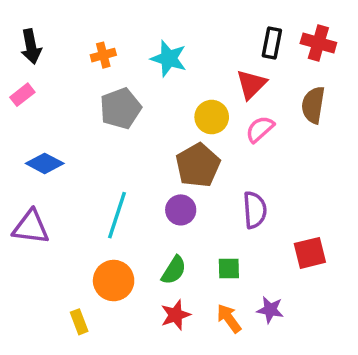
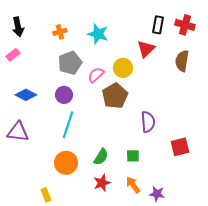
pink semicircle: (260, 129) -> (96, 75), moved
purple circle: (181, 210) -> (64, 95), moved
purple star: (270, 310) -> (157, 194), moved
yellow rectangle: (79, 322) -> (46, 195), moved

